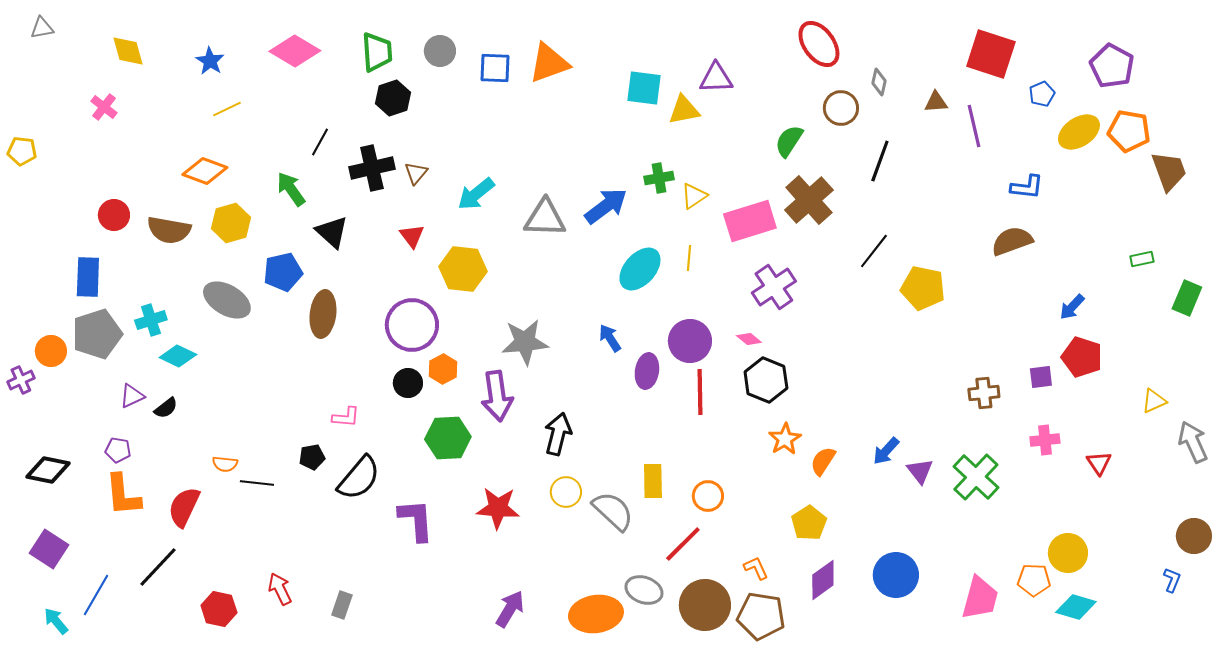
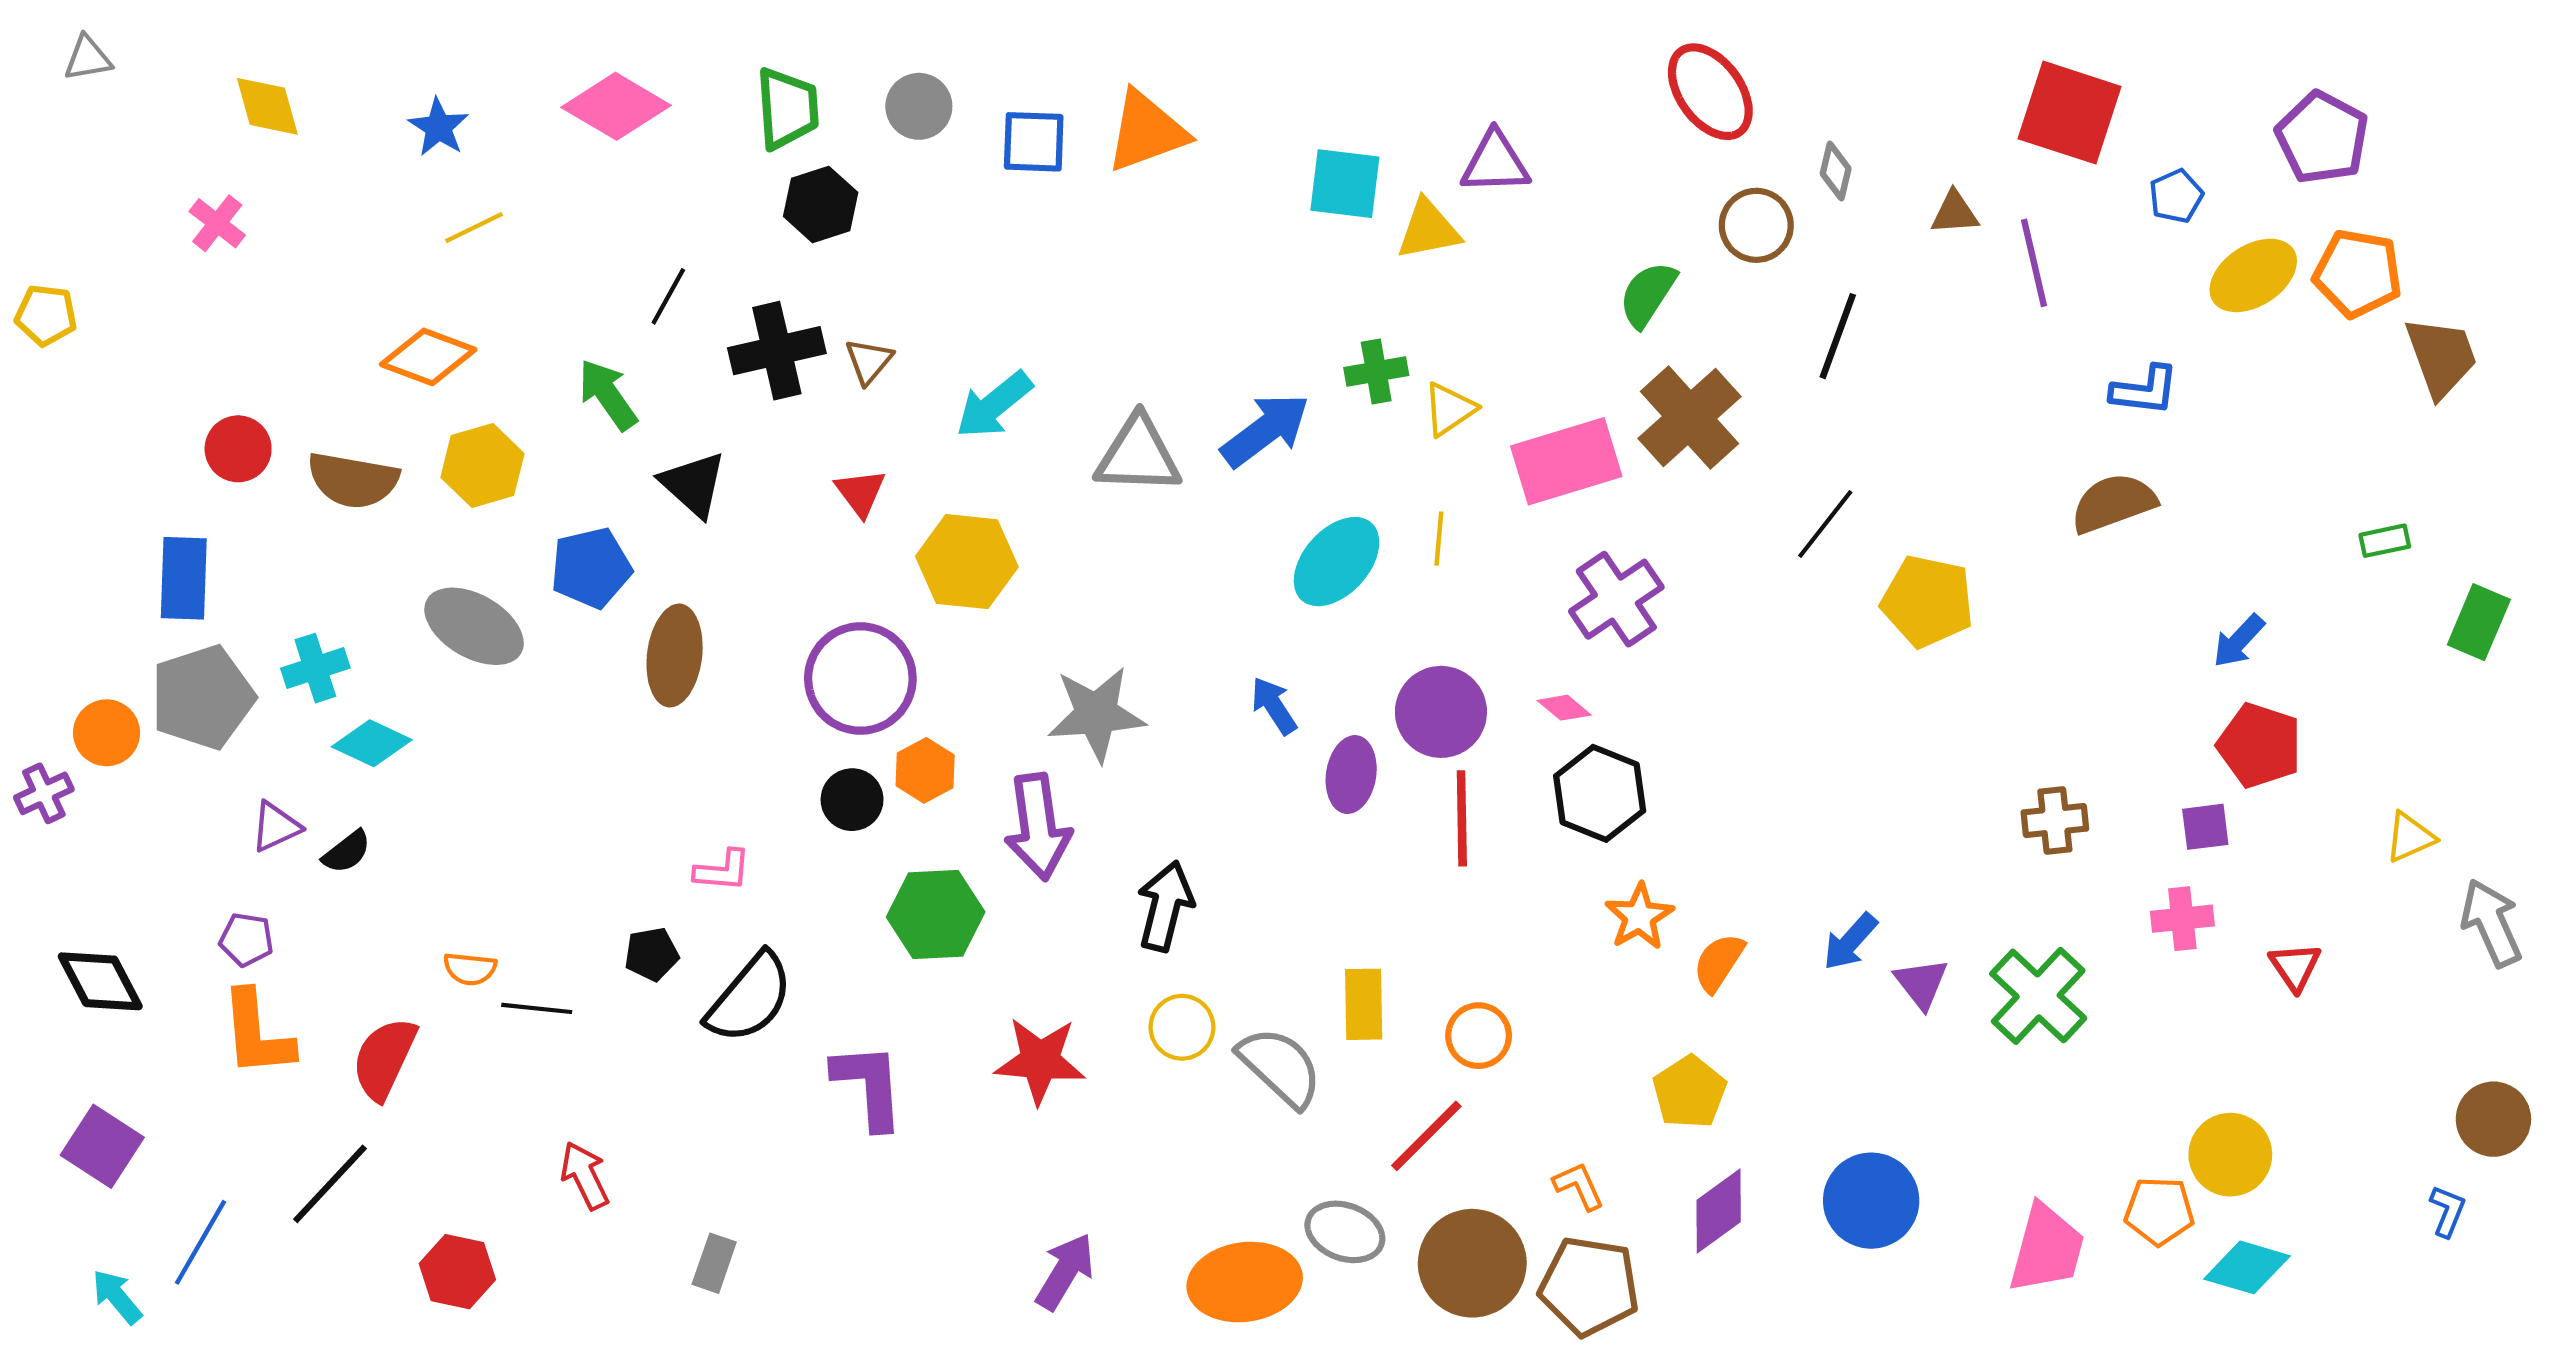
purple square: (1041, 377) -> (2205, 827), moved
black diamond: (48, 470) -> (100, 981), turned 51
red arrow: (280, 589) -> (585, 1176), moved

